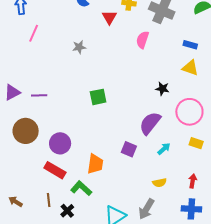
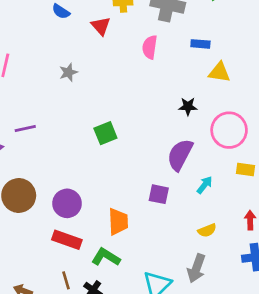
blue rectangle: (190, 45) -> (200, 44), moved
purple line: (39, 95) -> (25, 128), moved

